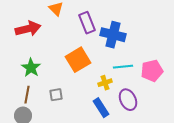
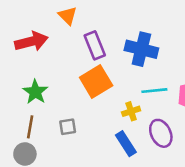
purple rectangle: (87, 23) -> (95, 45), moved

